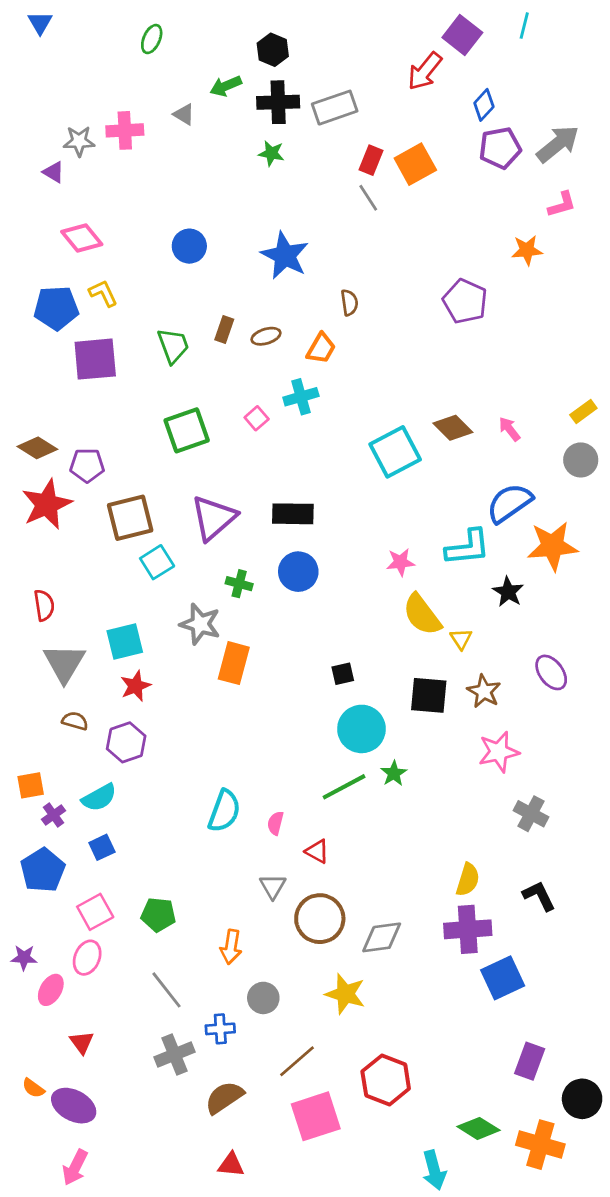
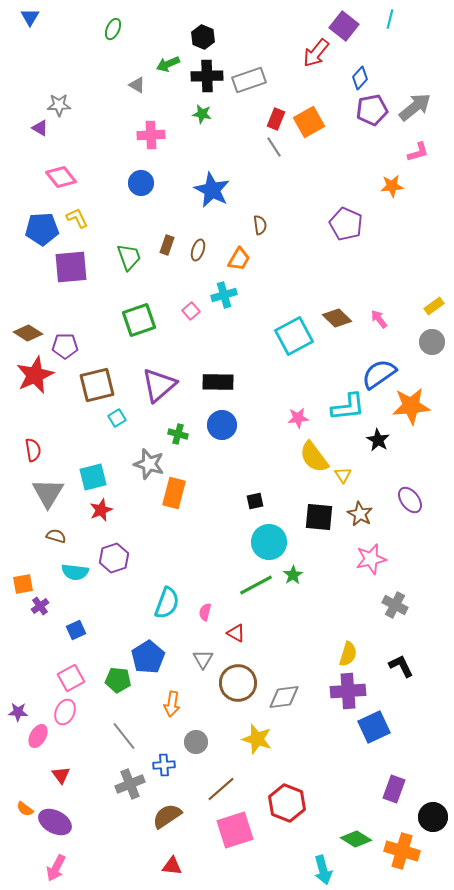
pink cross: (125, 130) -> (151, 135), moved
brown ellipse: (266, 336) -> (198, 250), turned -55
cyan square: (157, 562) -> (117, 418), size x0.7
purple hexagon: (126, 742) -> (114, 558), moved
cyan semicircle: (99, 798) -> (75, 572), moved, turned 36
blue pentagon: (43, 870) -> (148, 657), moved

